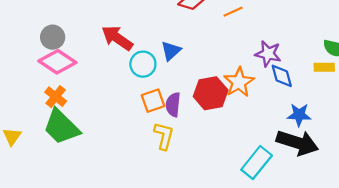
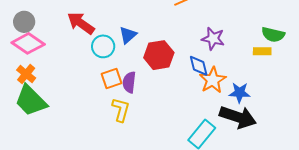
blue diamond: (282, 76) -> (199, 66), moved
orange star: (239, 82) -> (213, 80), moved
red hexagon: (211, 93) -> (159, 55), moved

